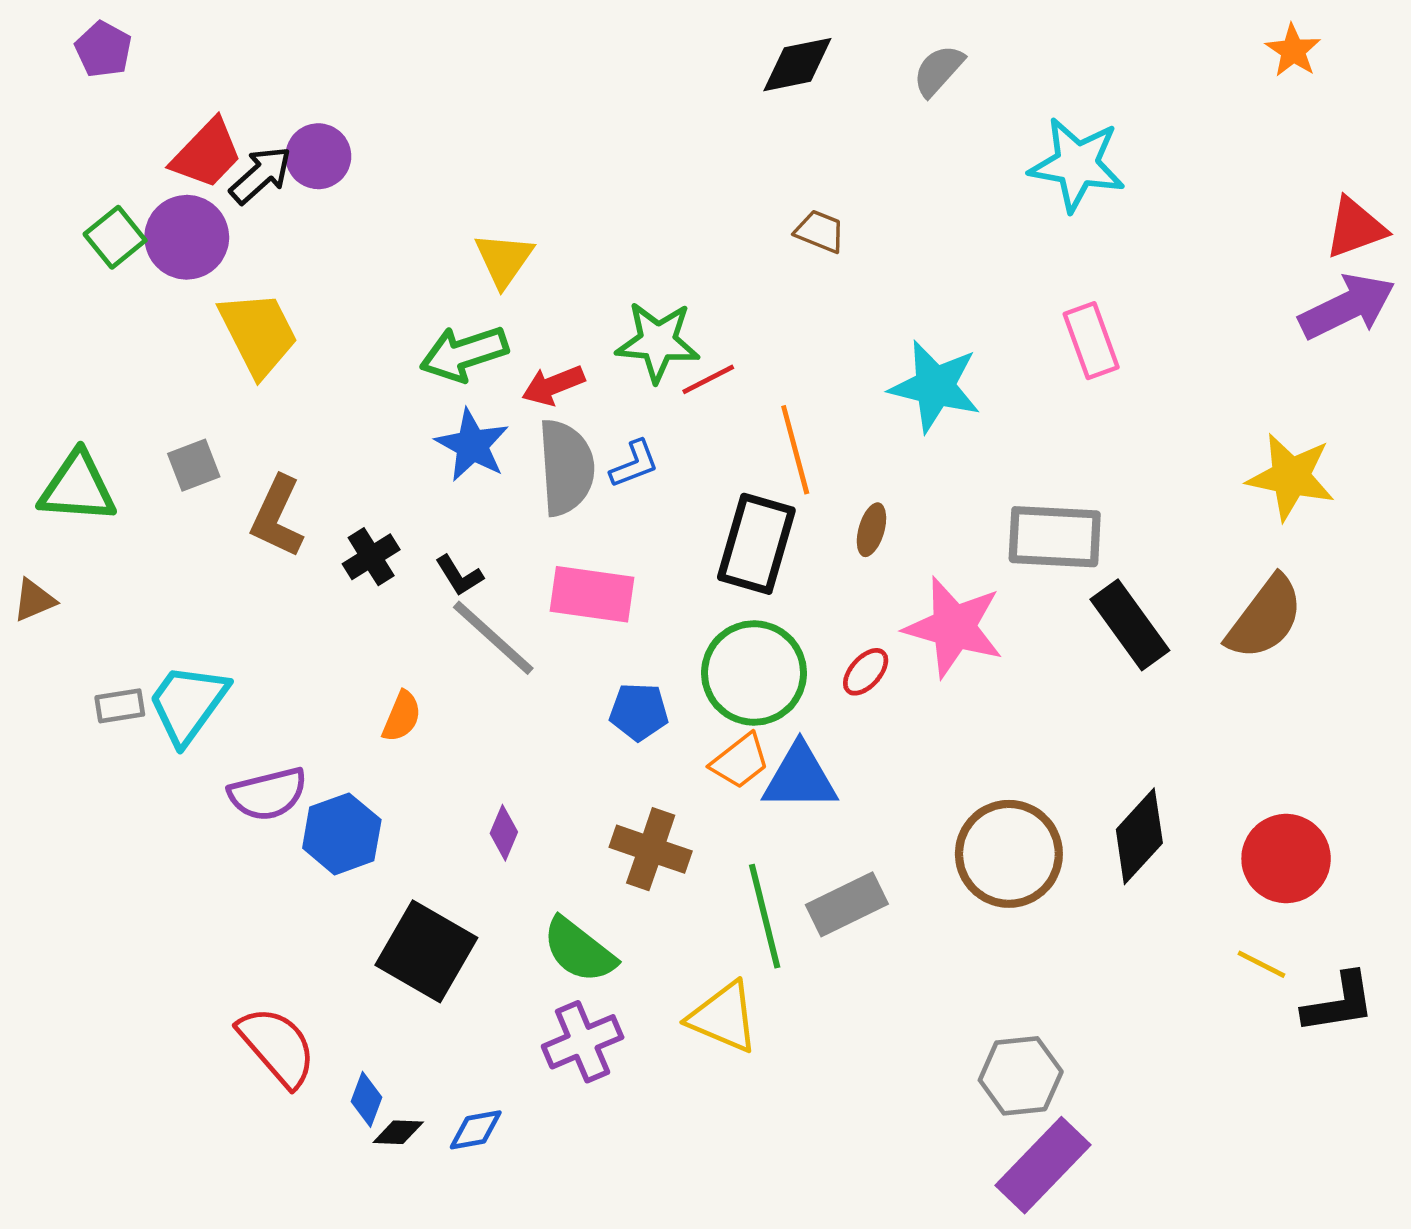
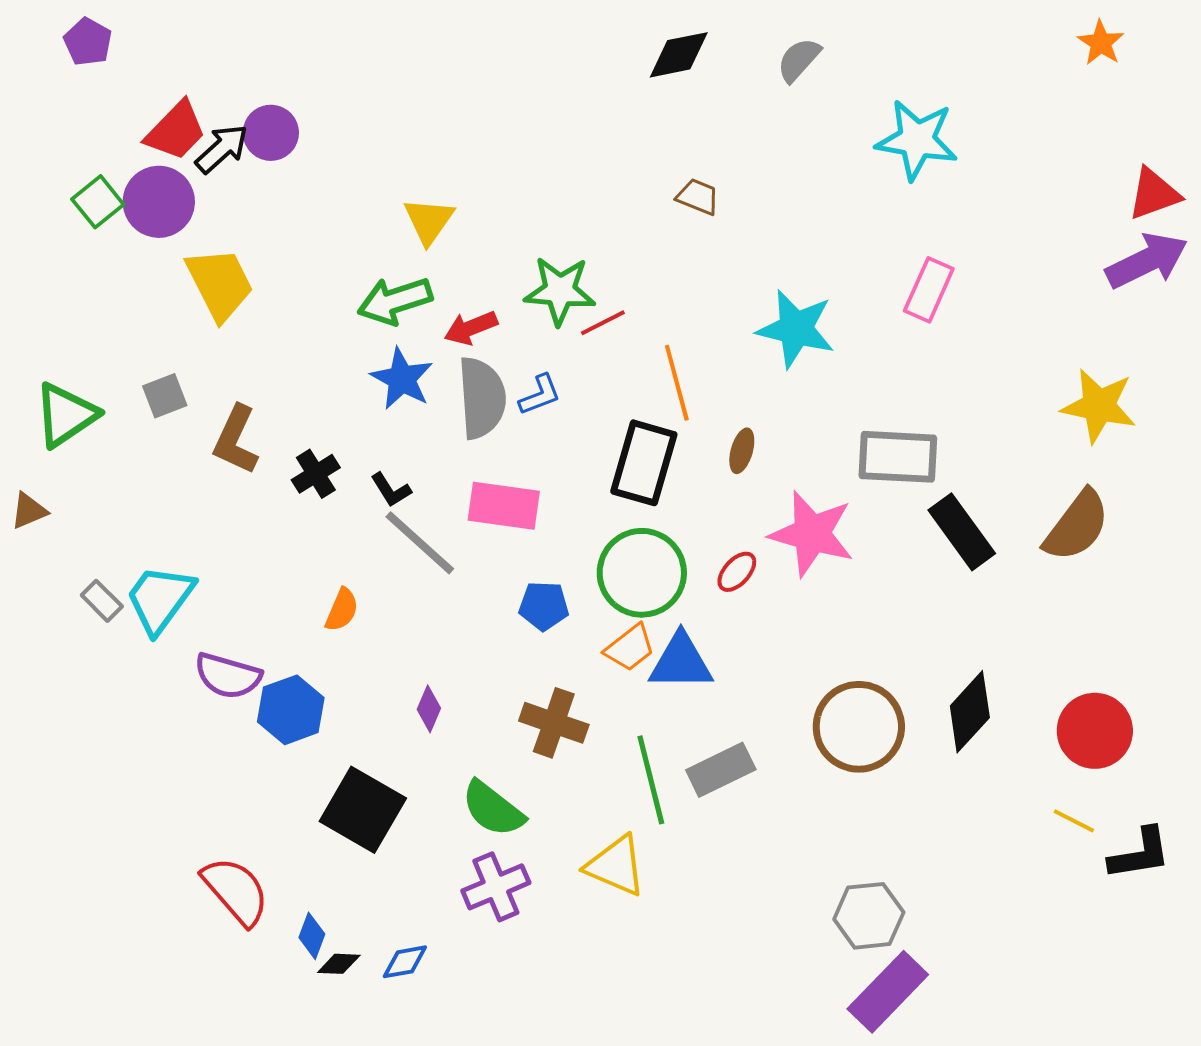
pink rectangle: (1091, 341) -> (929, 290), turned 44
green triangle: (78, 487) -> (66, 415), turned -38
gray rectangle: (120, 706) -> (102, 601), turned 54
purple semicircle: (268, 794) -> (228, 676), turned 30

